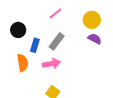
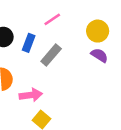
blue rectangle: (35, 45) -> (29, 43), moved
pink arrow: (52, 64) -> (31, 95), moved

